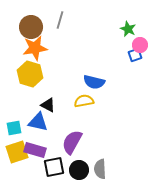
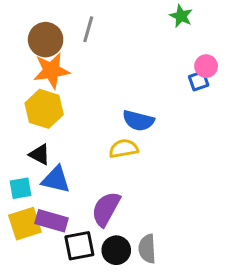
green star: (128, 29) -> (181, 16), moved
black triangle: (48, 105) -> (40, 154), moved

